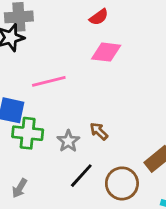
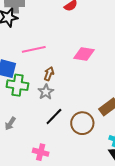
pink diamond: (106, 52) -> (84, 54), moved
brown arrow: (99, 131) -> (49, 74), moved, turned 64

